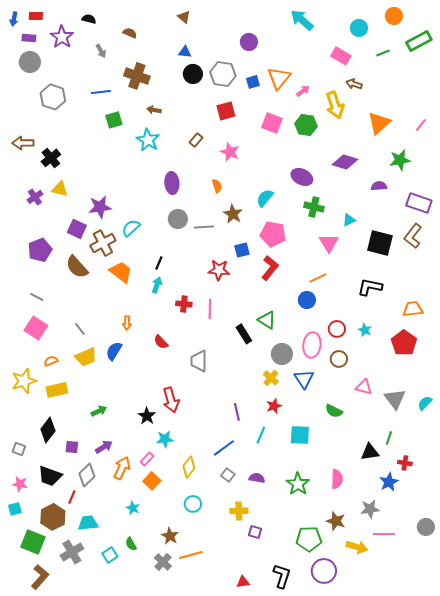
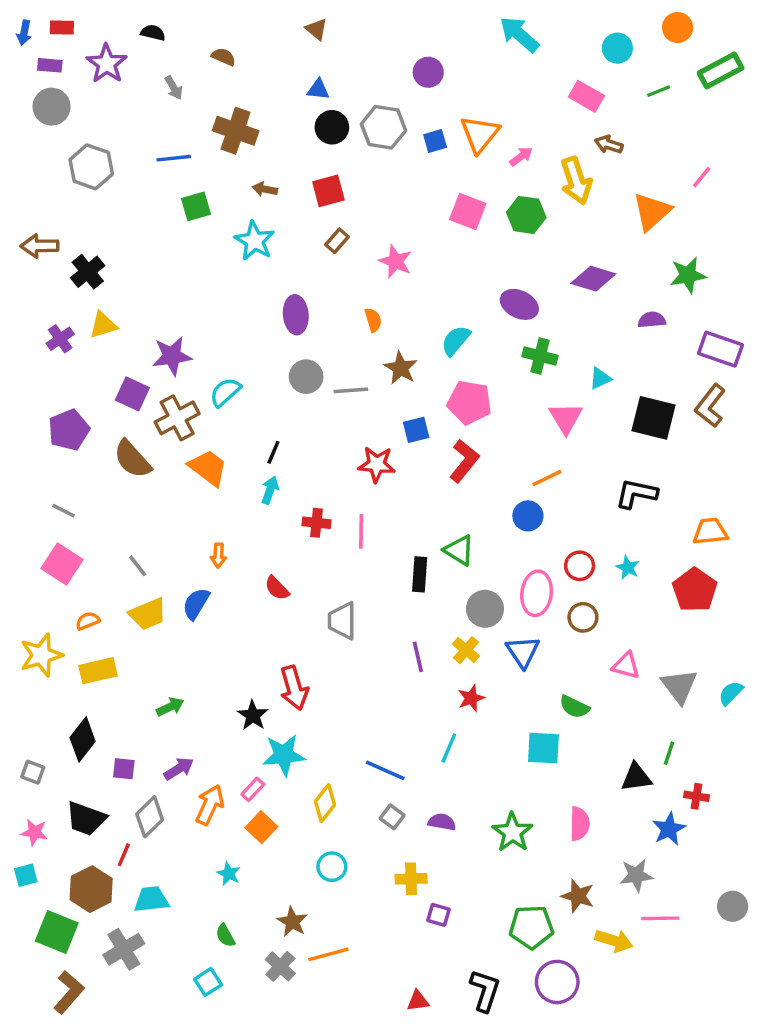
red square: (226, 111) -> (328, 191), moved
pink line: (421, 125) -> (702, 177), moved
yellow triangle: (60, 189) -> (103, 325), turned -30
black rectangle: (244, 334) -> (420, 574), turned 36
purple line: (237, 412) -> (418, 657), moved
cyan square: (300, 435) -> (543, 748), moved
cyan star: (165, 439) -> (284, 755), size x1.4
blue line: (224, 448) -> (385, 770), turned 60
cyan square: (110, 555) -> (208, 982), moved

